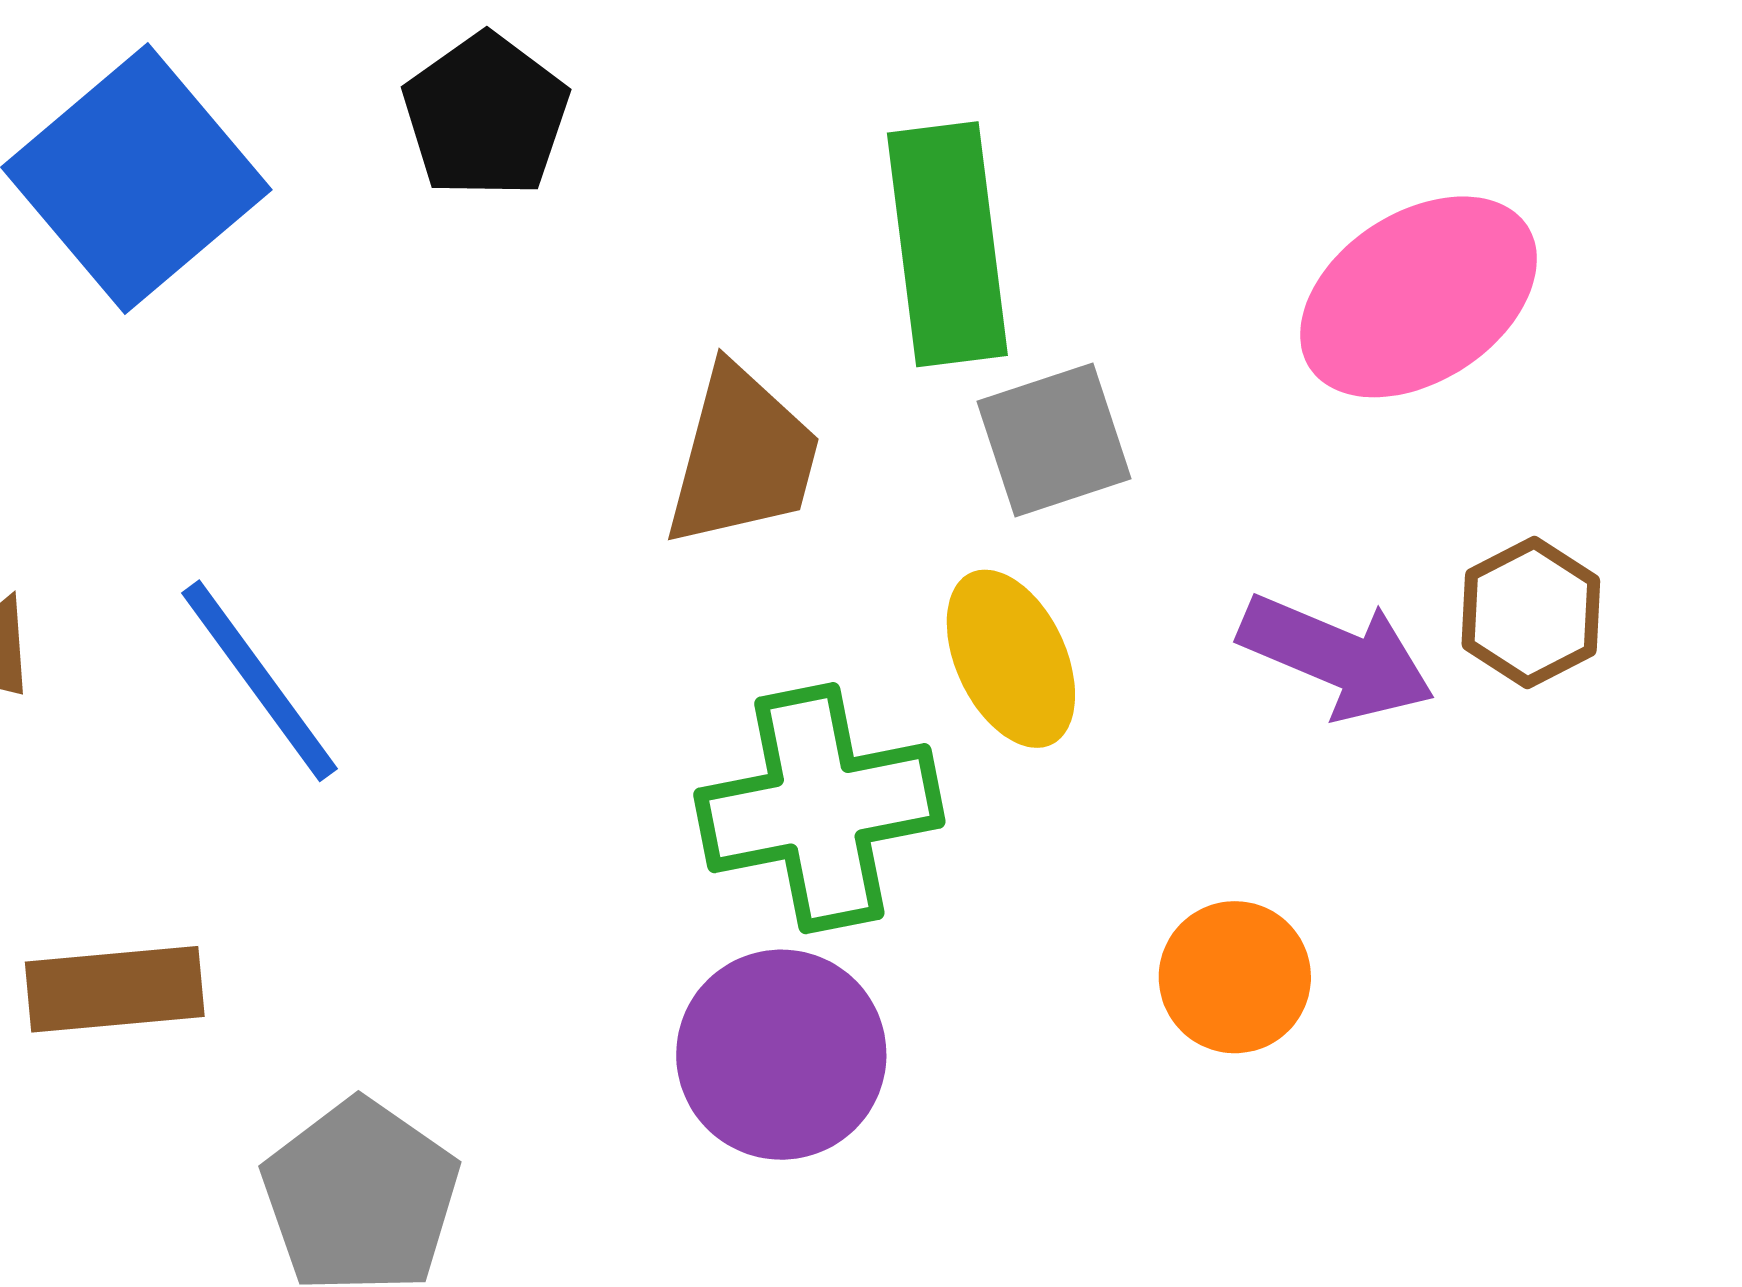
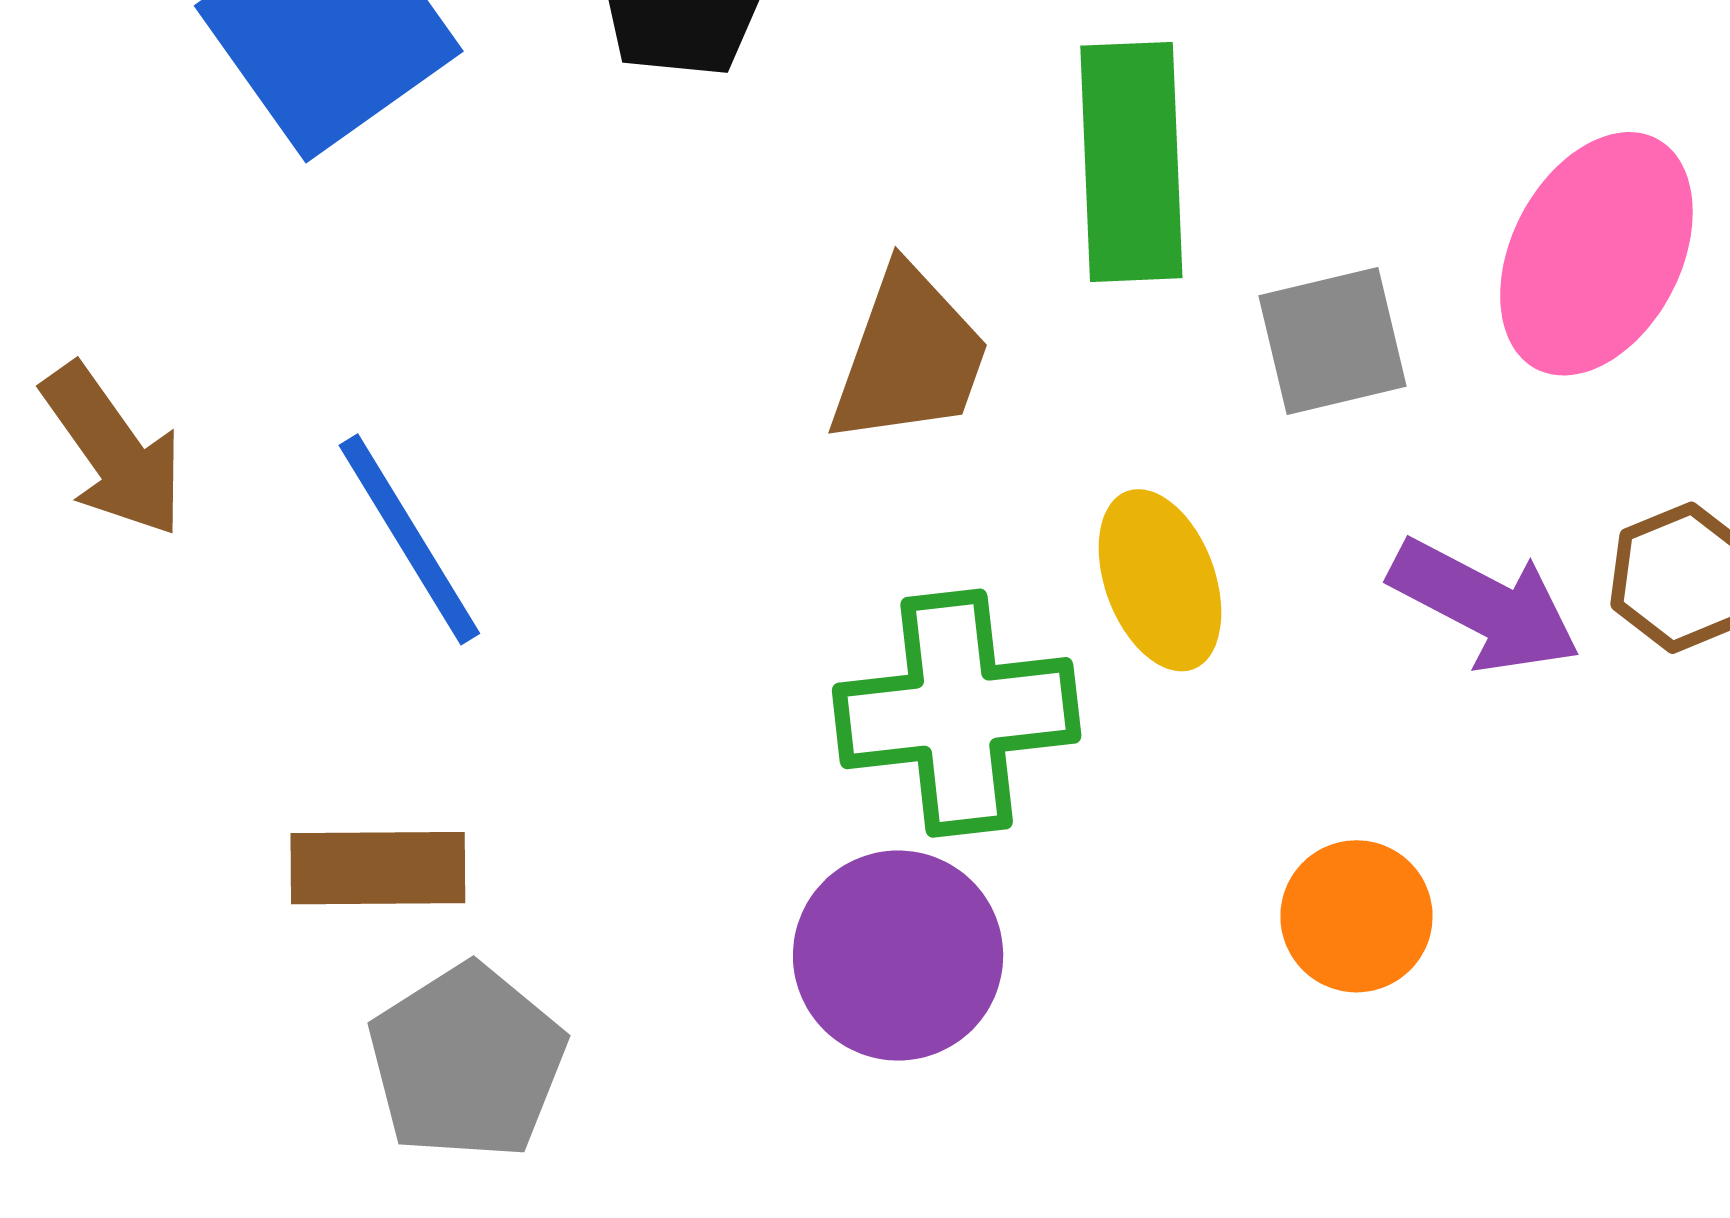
pink ellipse: (1419, 297) -> (1596, 254), turned -34
gray square: (1054, 440) -> (1333, 341), moved
brown rectangle: (115, 989) -> (378, 868), moved

